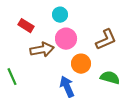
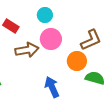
orange circle: (81, 64) -> (77, 61), moved

